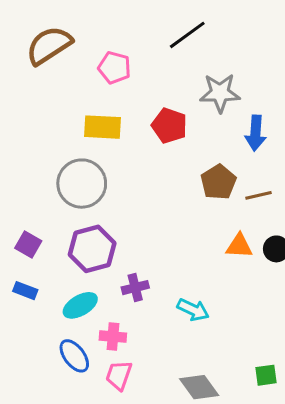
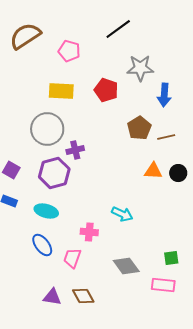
purple cross: (135, 288) -> (75, 150), moved
cyan ellipse: (80, 305) -> (46, 211), turned 45
pink cross: (113, 337) -> (89, 232), moved

